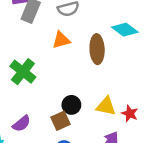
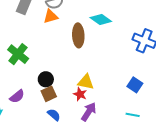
orange triangle: (61, 40) -> (51, 16), moved
black circle: (71, 105) -> (46, 79), moved
red star: (130, 114) -> (80, 94), moved

